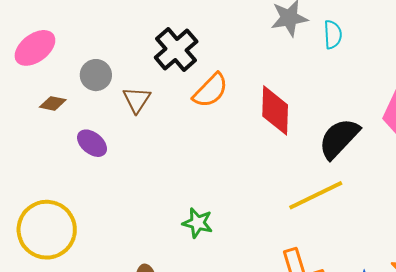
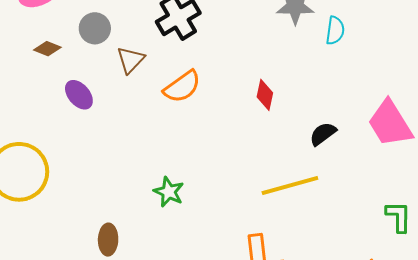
orange semicircle: (210, 90) -> (182, 87), moved
red diamond: (275, 110) -> (265, 95), size x0.6
black semicircle: (339, 138) -> (323, 134), size x0.6

